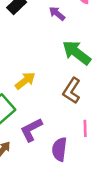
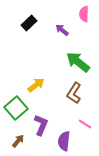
pink line: (85, 128) -> (85, 124), turned -56
purple L-shape: (31, 130) -> (41, 125), turned 140

